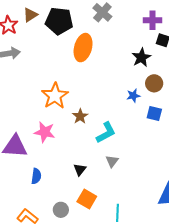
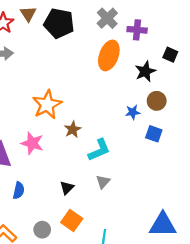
brown triangle: (30, 15) -> (28, 14), turned -35
purple cross: (153, 20) -> (137, 30), moved
orange ellipse: (83, 48) -> (109, 55), moved

